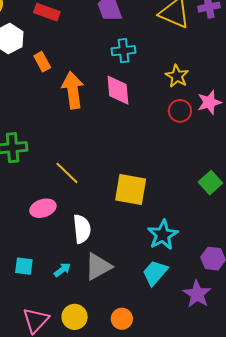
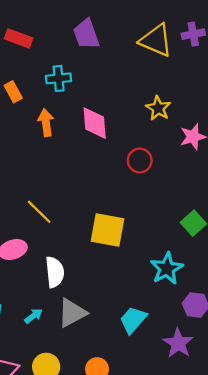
cyan cross: (124, 51) -> (59, 78), moved
orange arrow: (73, 90) -> (46, 123), size x0.7
red circle: (180, 111) -> (140, 160), moved
cyan star: (163, 235) -> (167, 268), moved

